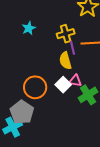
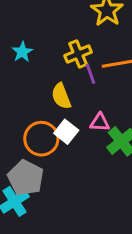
yellow semicircle: (65, 61) -> (61, 96), moved
white square: (63, 85) -> (66, 132), moved

